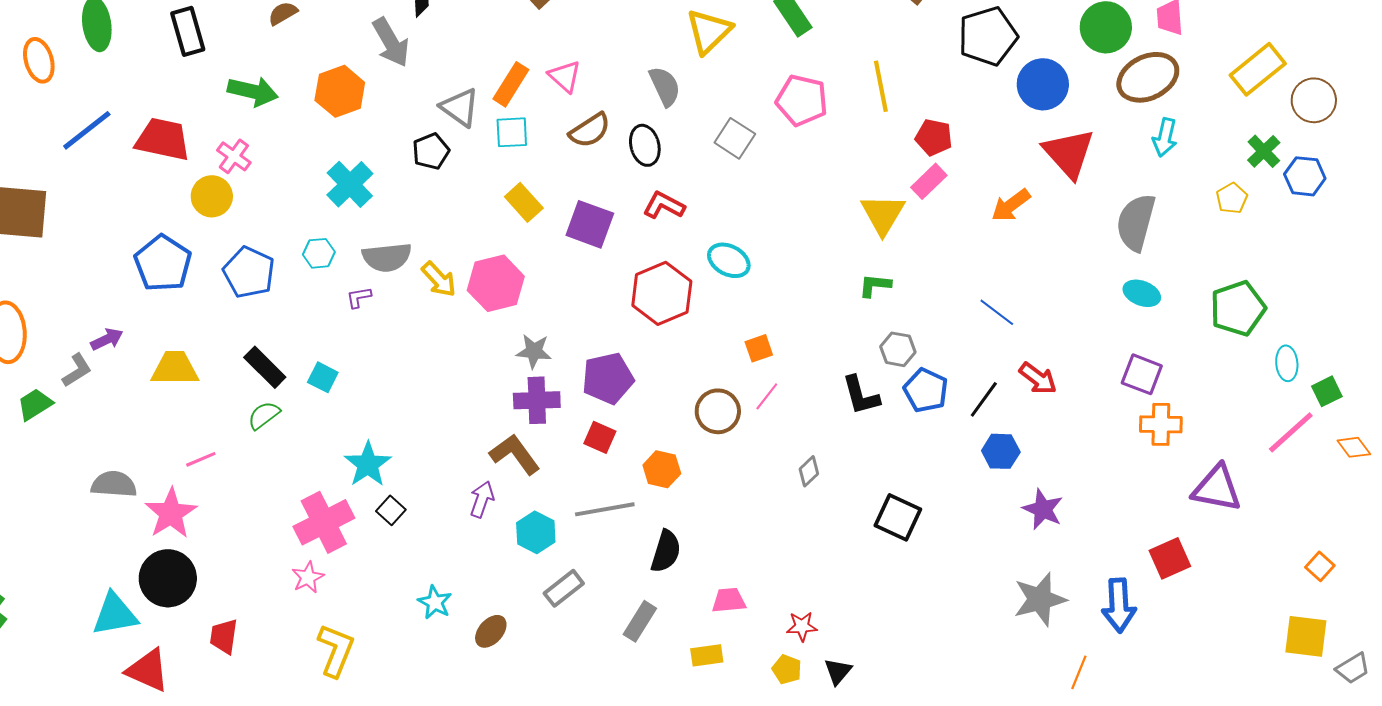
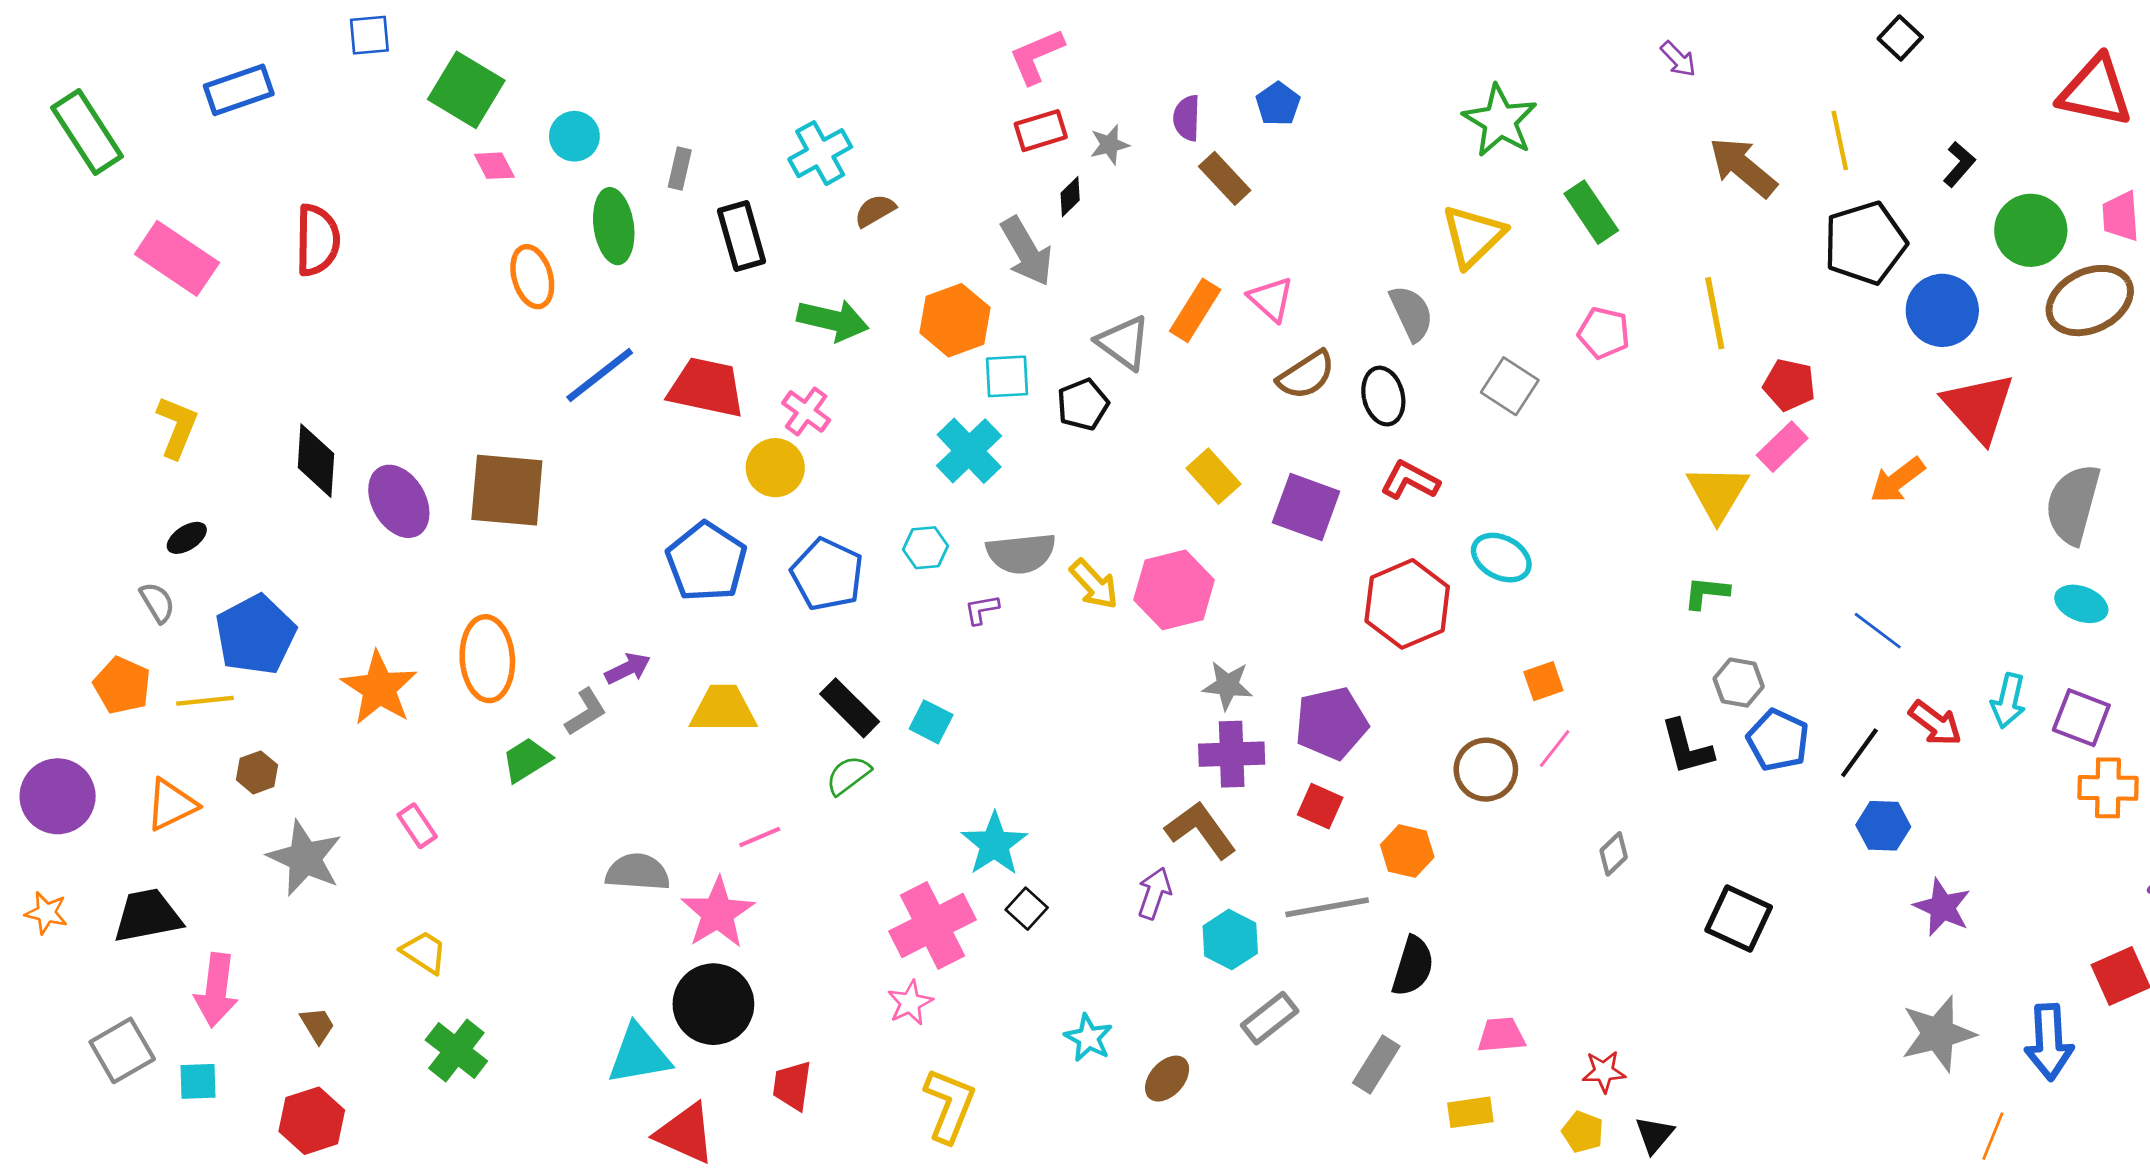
pink pentagon: (802, 100) -> (1604, 333), size x0.7
cyan square: (512, 132) -> (1007, 376), moved
cyan arrow: (1165, 137) -> (2008, 701), moved

